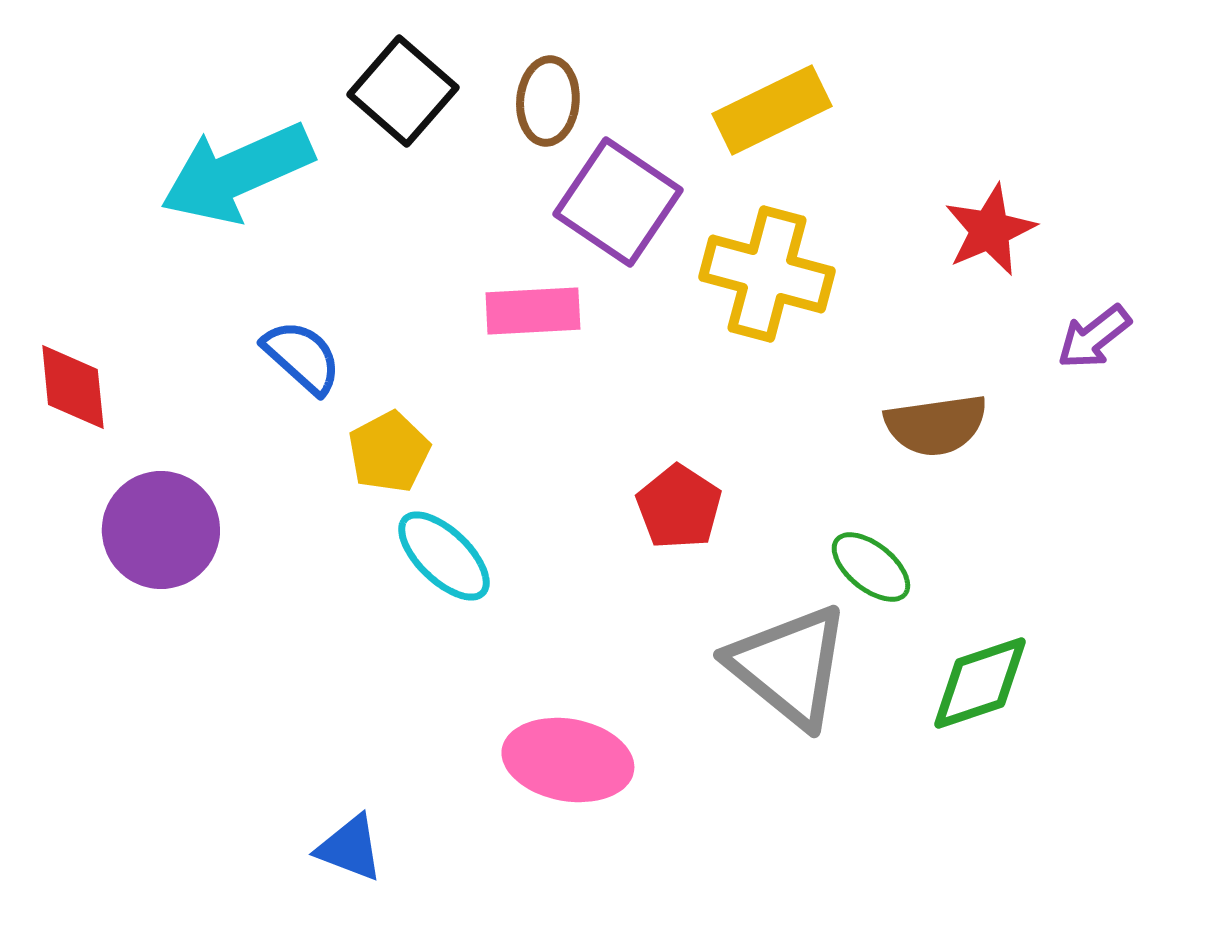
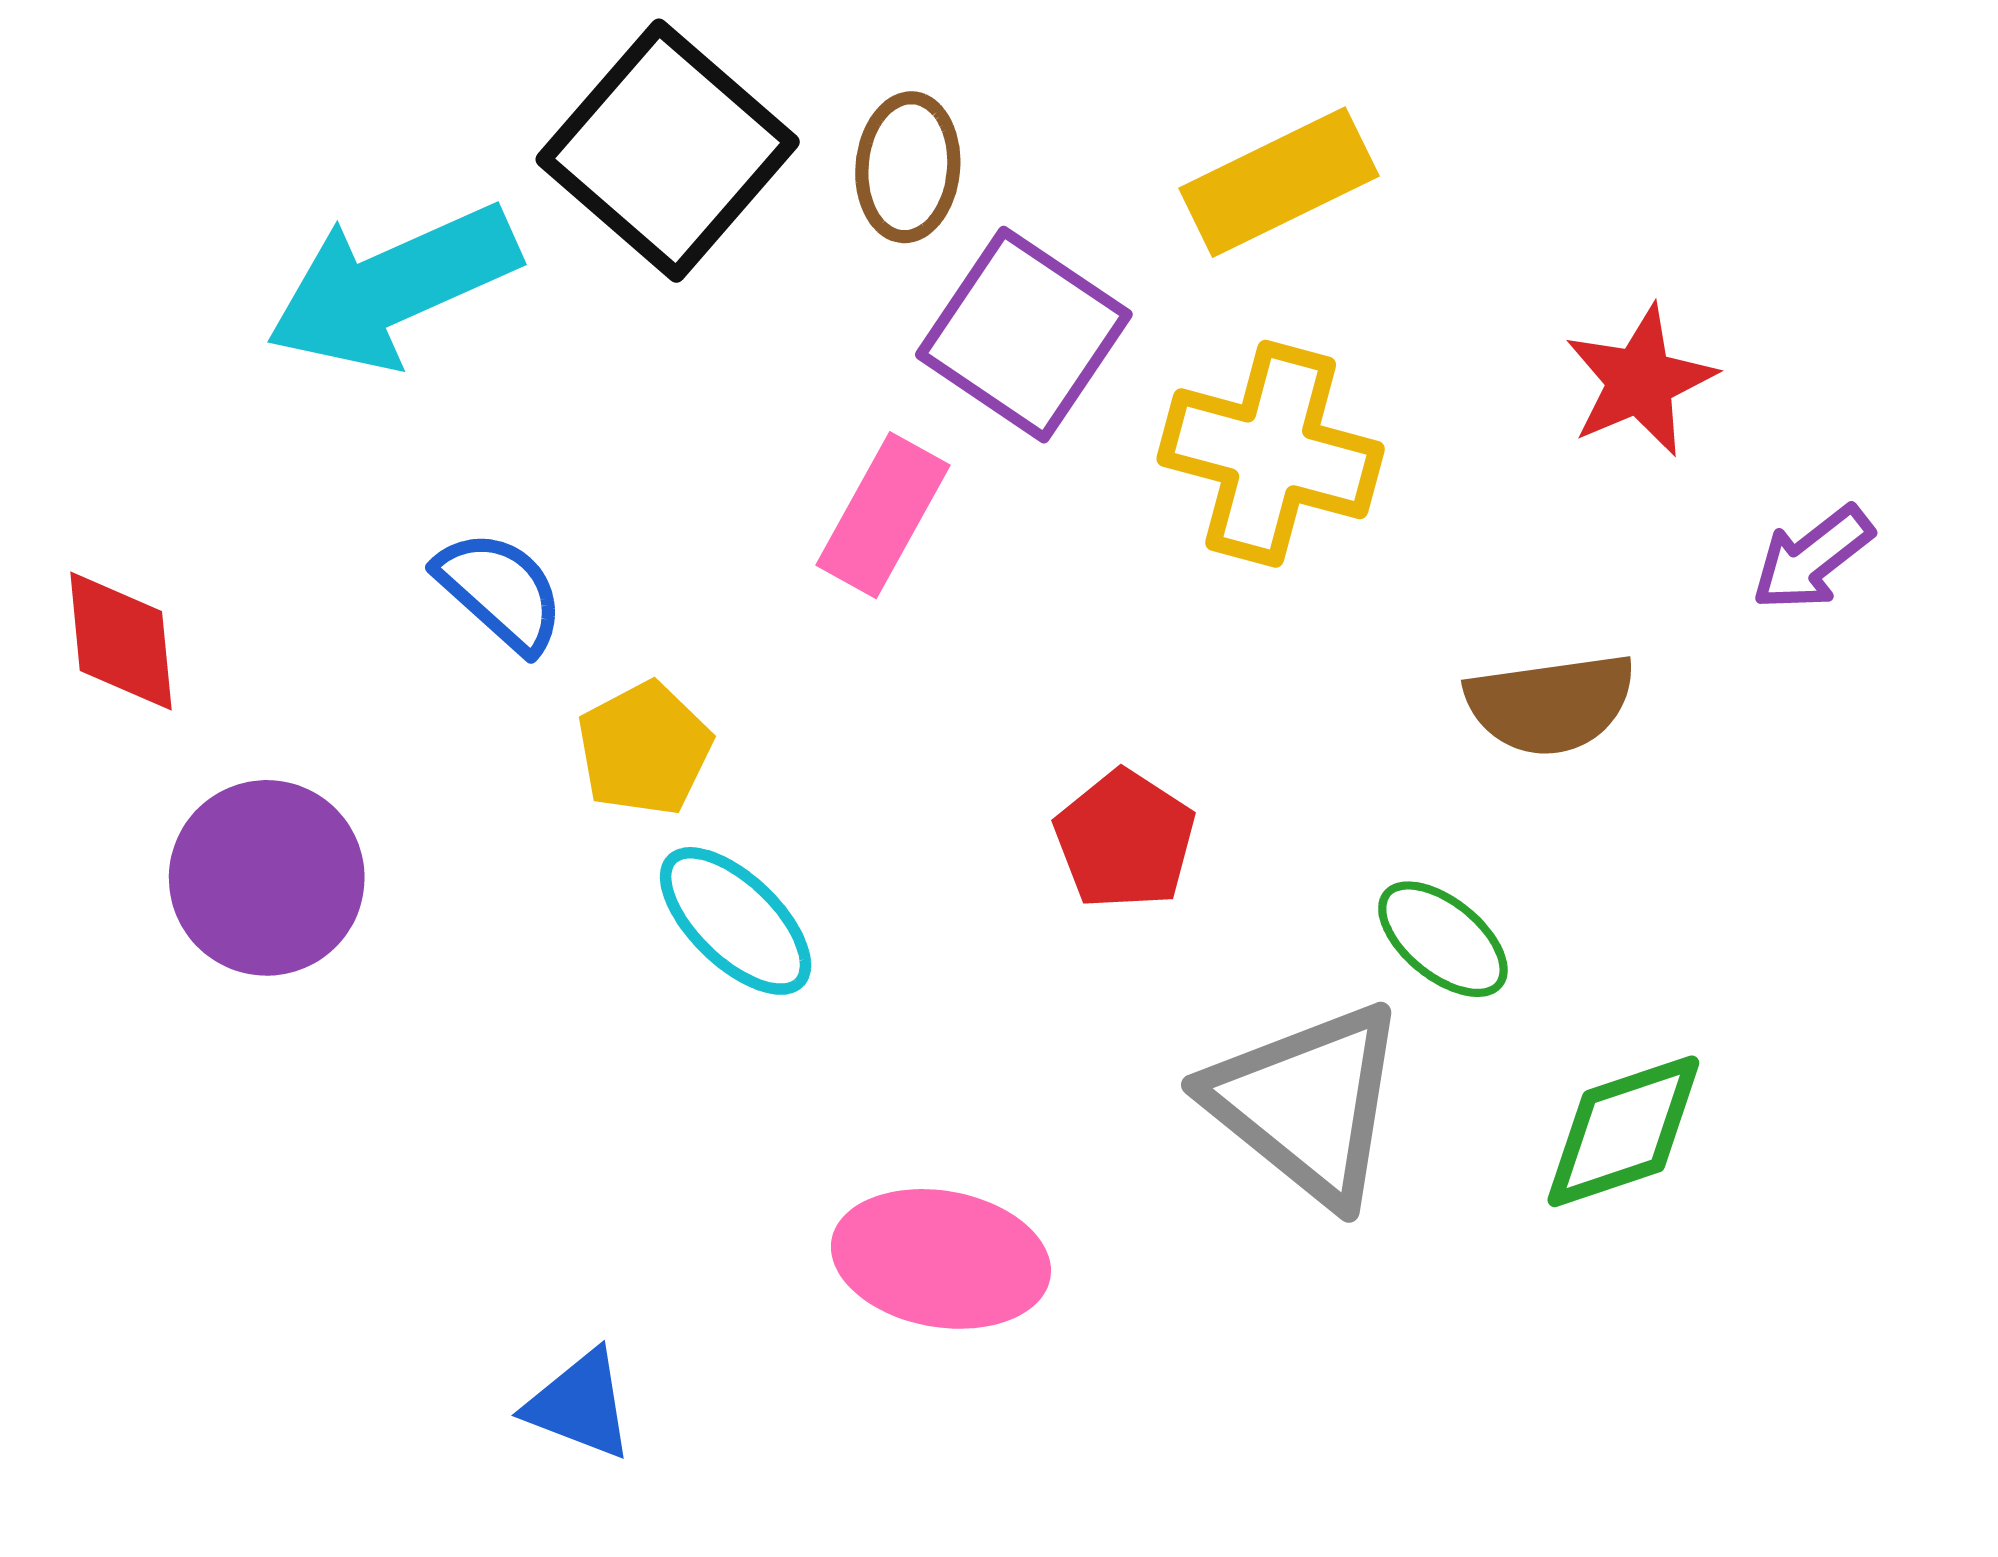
black square: (403, 91) -> (668, 151), size x1.4
pink rectangle: (533, 311) -> (883, 515), turned -58

